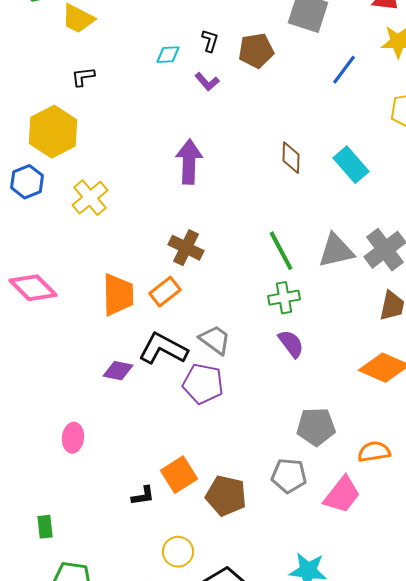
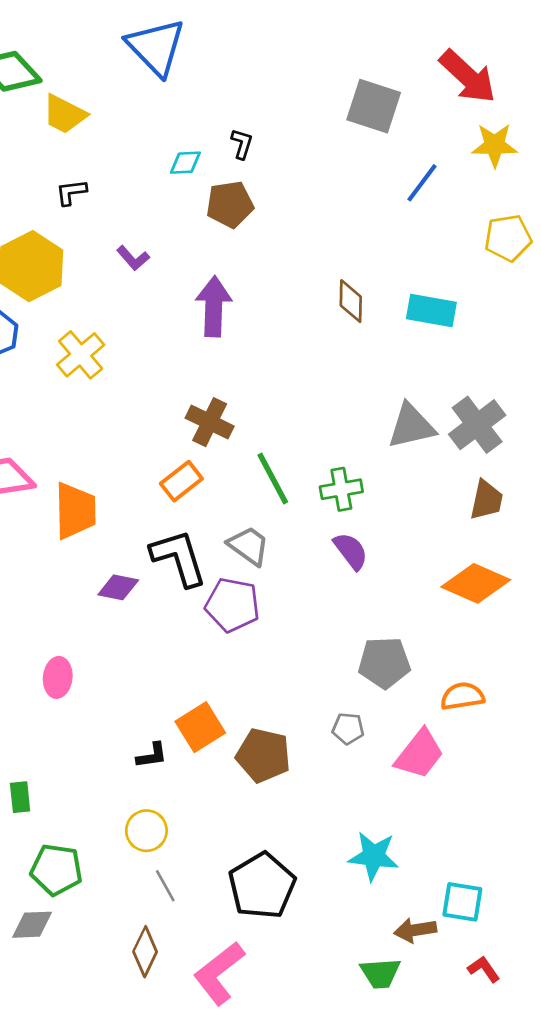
brown pentagon: (256, 51) -> (230, 204), moved
purple L-shape: (207, 82) -> (133, 258), moved
cyan rectangle: (351, 165) -> (431, 310), turned -39
green line: (281, 251) -> (273, 478), moved
orange trapezoid: (118, 295) -> (75, 511), moved
black L-shape: (163, 349) -> (179, 558), turned 45
gray pentagon: (289, 476) -> (348, 728), size x0.7
yellow circle: (178, 552) -> (146, 831), moved

